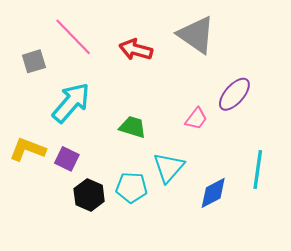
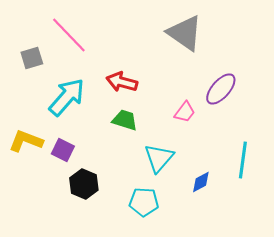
red arrow: (136, 50) -> (122, 82), moved
cyan pentagon: (132, 188) -> (144, 202), moved
blue diamond: (213, 193) -> (201, 182), size x0.7

